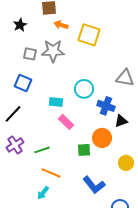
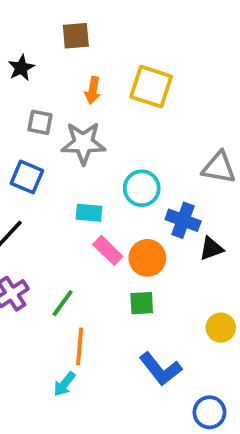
orange arrow: (61, 25) -> (93, 90), moved, turned -96
gray star: (53, 51) -> (83, 143), moved
orange circle: (102, 138) -> (147, 258), moved
green line: (42, 150) -> (63, 303), turned -35
orange line: (51, 173) -> (80, 346), turned 72

